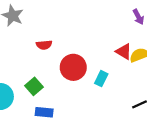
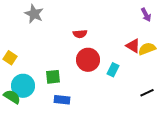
red semicircle: (44, 45) -> (80, 34), moved
green square: (34, 86) -> (53, 77), turned 35

